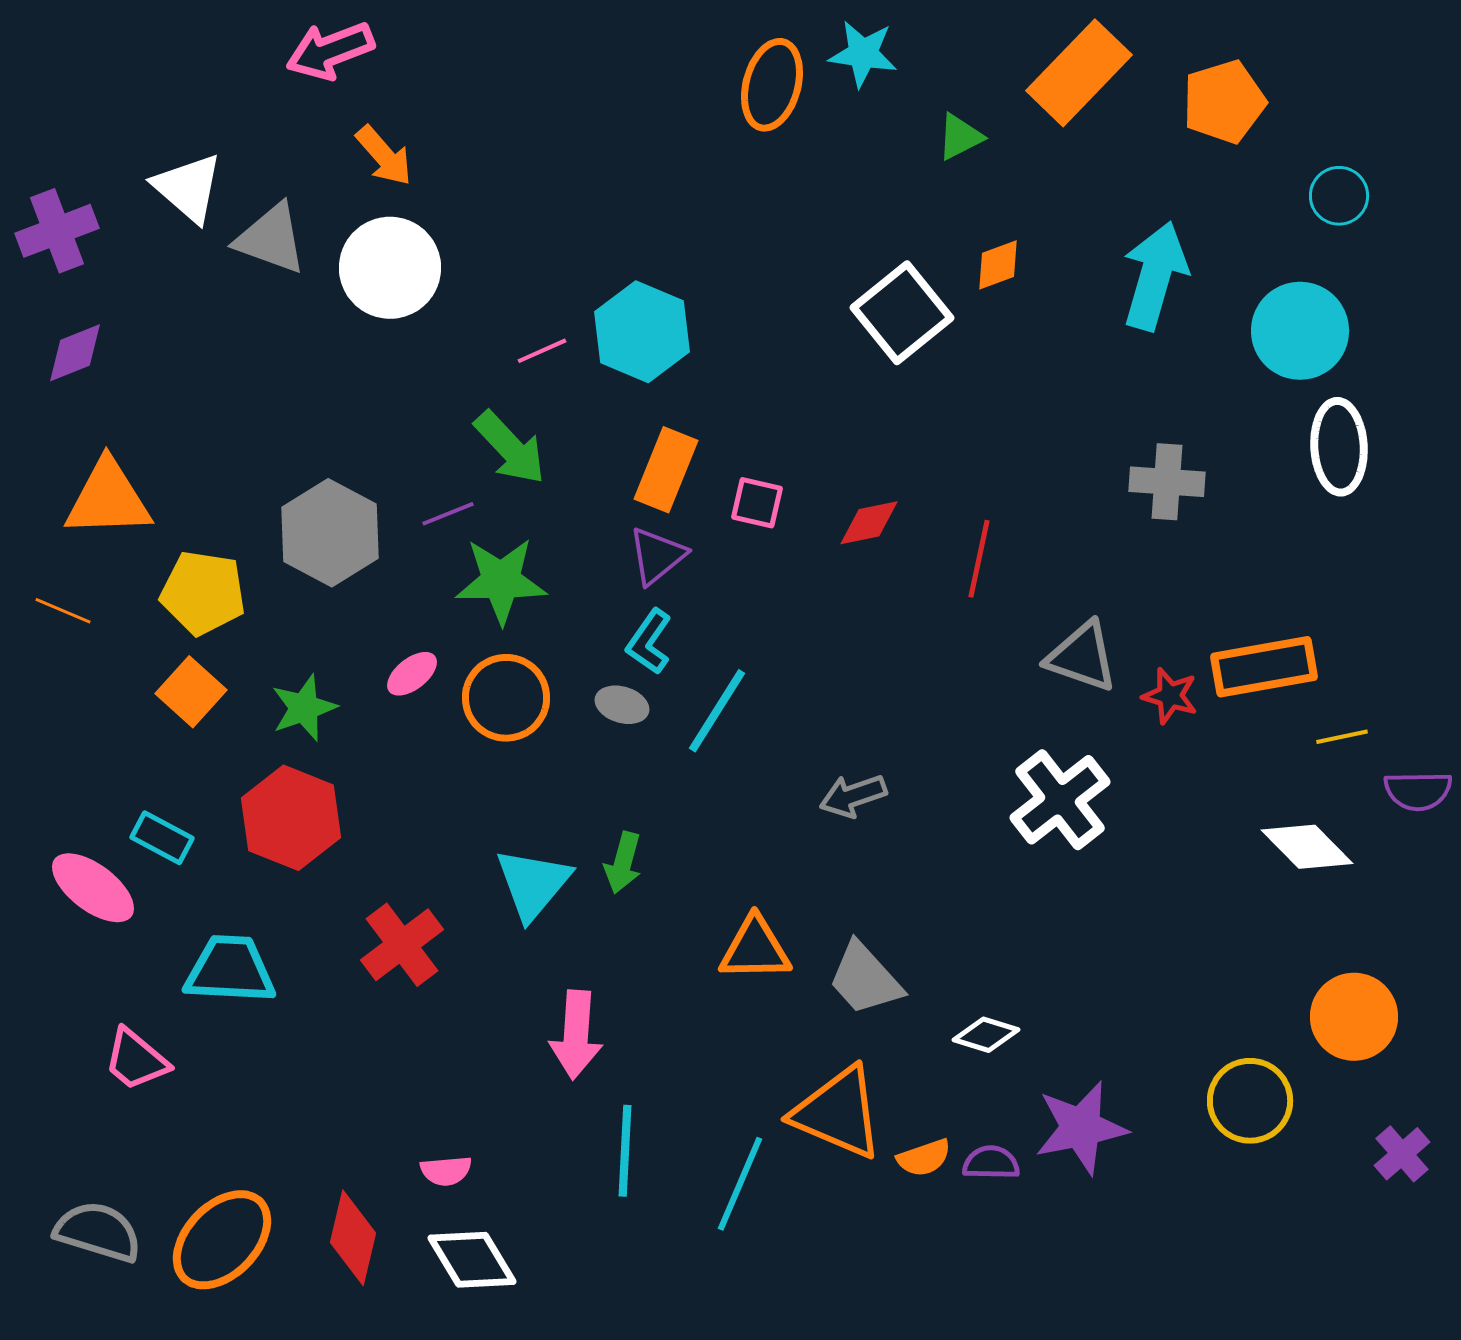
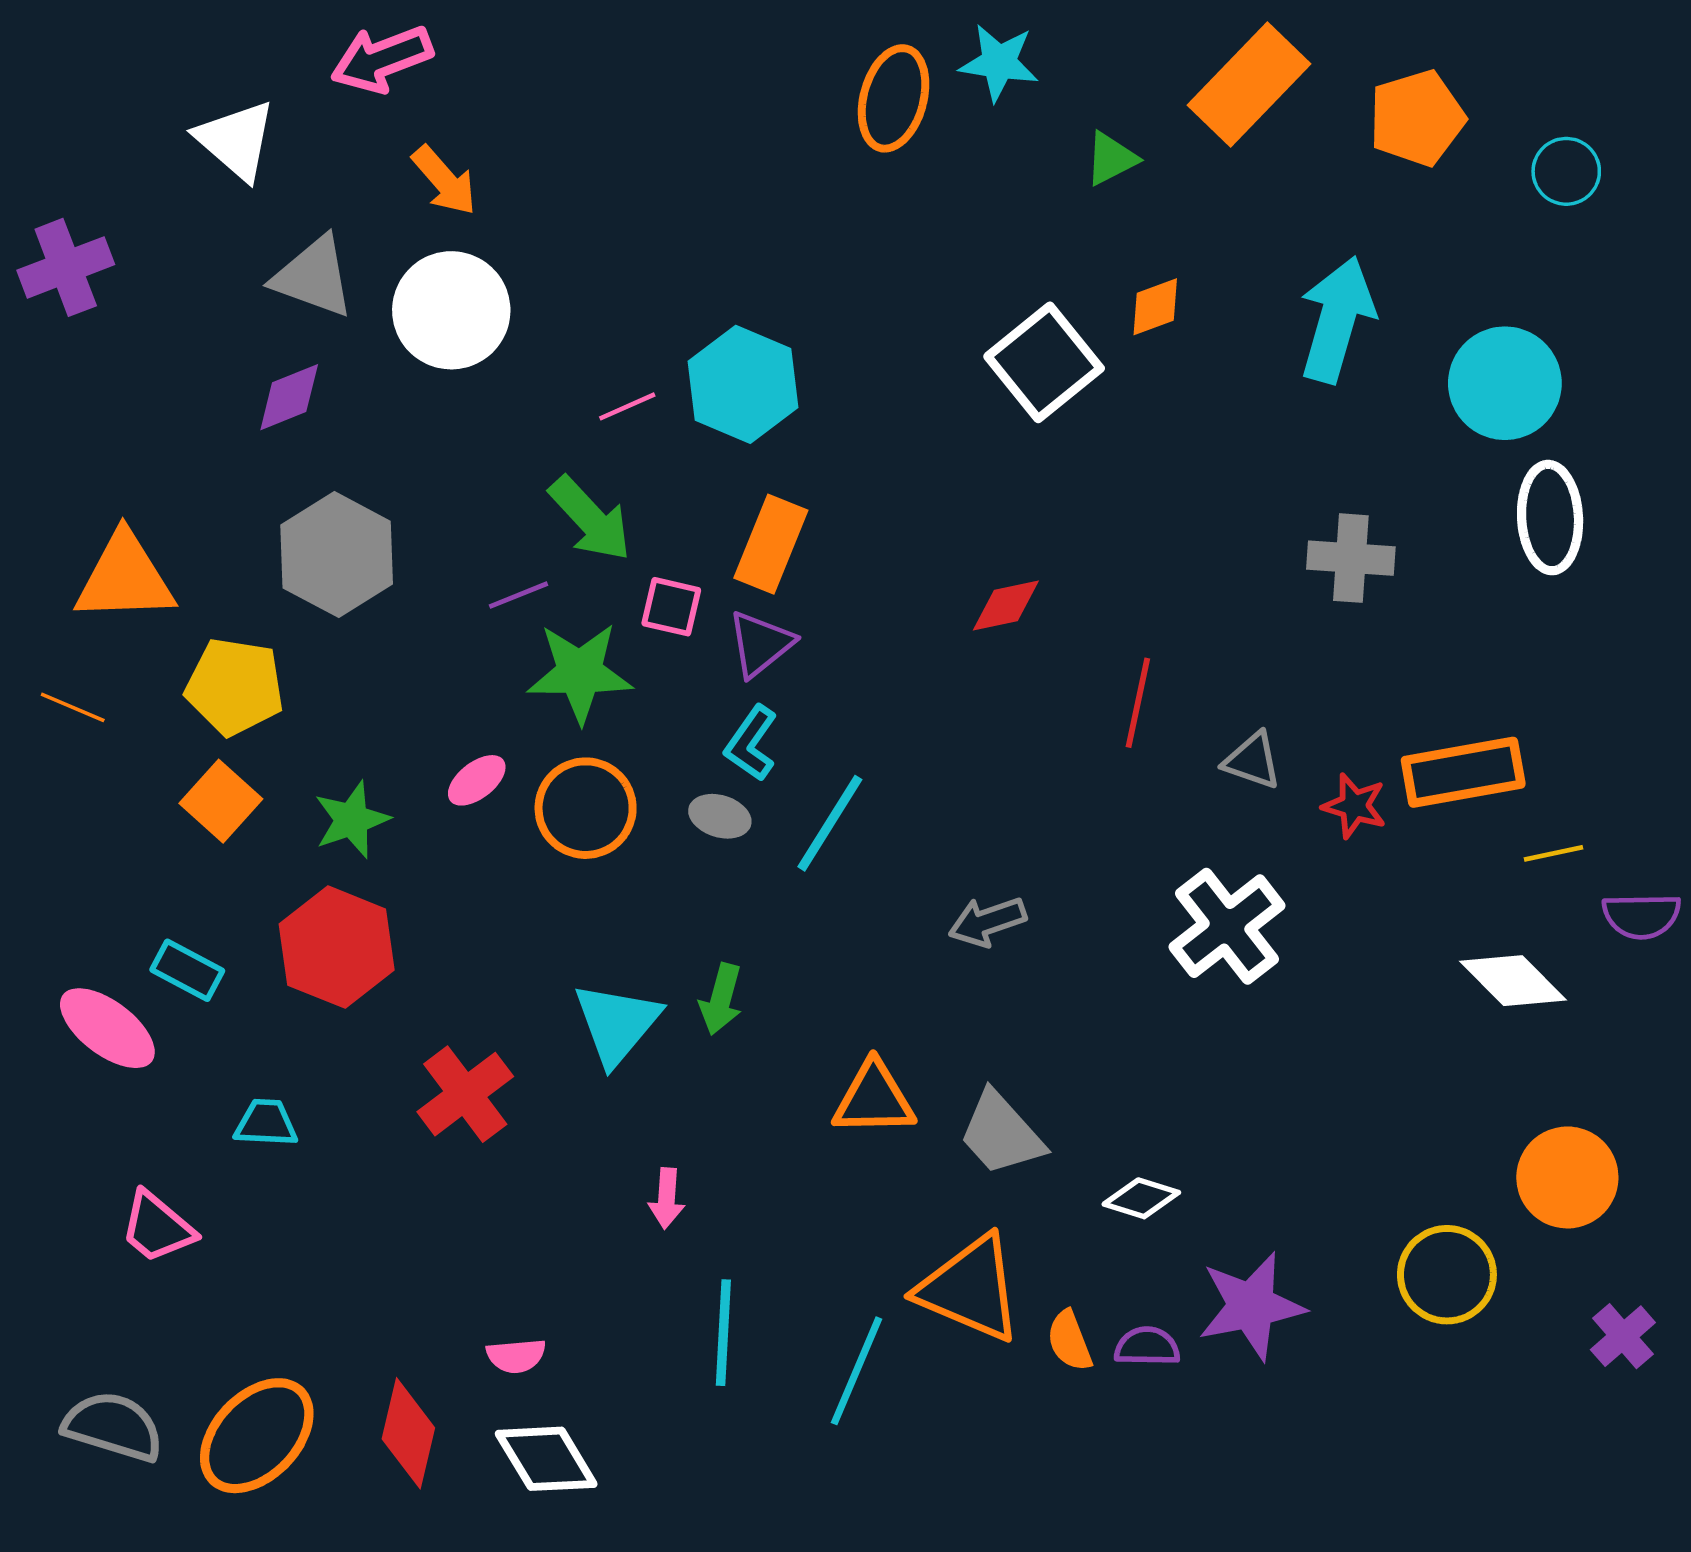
white triangle: (188, 188) -> (236, 140), moved
cyan circle: (1339, 196) -> (1566, 171), moved
purple diamond: (75, 353) -> (289, 397), moved
pink square: (757, 503) -> (671, 607), moved
gray hexagon: (330, 533) -> (337, 555), moved
red line: (979, 559) -> (1138, 703), moved
gray triangle: (1082, 657) -> (1252, 761), size x0.7
cyan trapezoid: (230, 970) -> (266, 1123), size x0.6
pink arrow: (576, 1035) -> (667, 1198), size x0.6
orange semicircle: (924, 1158) -> (1070, 1341), turned 88

